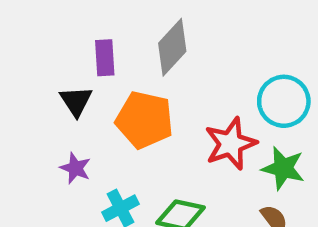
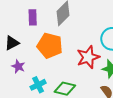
black triangle: (76, 101) -> (12, 43), moved, turned 35

